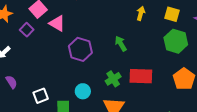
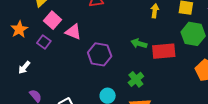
green arrow: (121, 44) -> (139, 43), turned -35
red rectangle: (141, 76) -> (164, 51), moved

